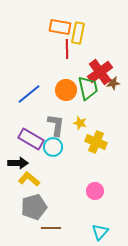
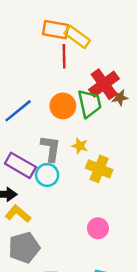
yellow rectangle: (78, 33) -> (77, 37), turned -65

